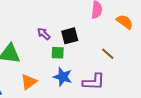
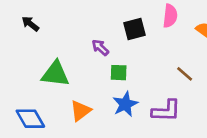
black square: (70, 36) -> (135, 29), moved
blue star: (63, 77) -> (125, 104), turned 30

